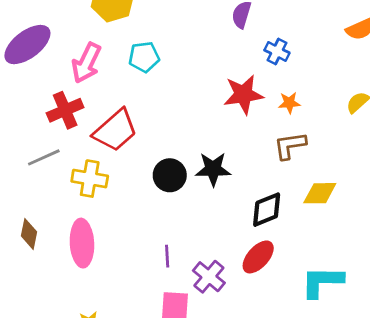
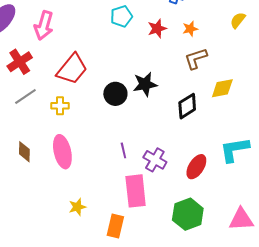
cyan pentagon: (144, 57) -> (121, 16), moved
red star: (243, 94) -> (157, 29), size x0.7
red cross: (65, 110) -> (20, 62), moved
yellow cross: (90, 179) -> (60, 106), size x0.7
red ellipse: (258, 257) -> (196, 167), moved

